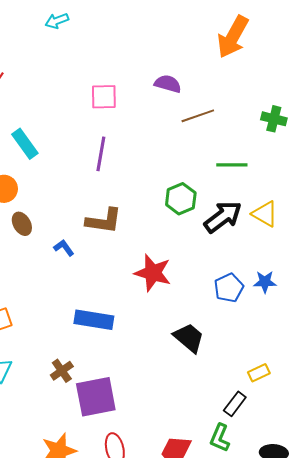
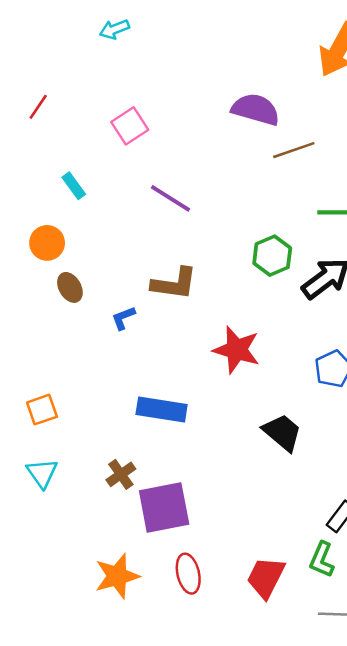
purple semicircle: (168, 84) -> (256, 109), size x1.4
pink square: (104, 97) -> (130, 126), moved, turned -32
cyan rectangle: (25, 144) -> (74, 186), size x0.7
purple line: (101, 154) -> (170, 198), turned -68
blue L-shape: (64, 248) -> (123, 318), turned -75

